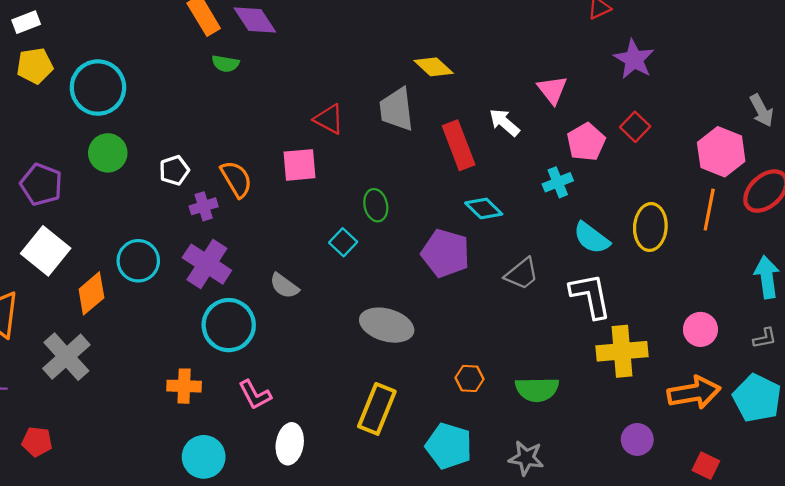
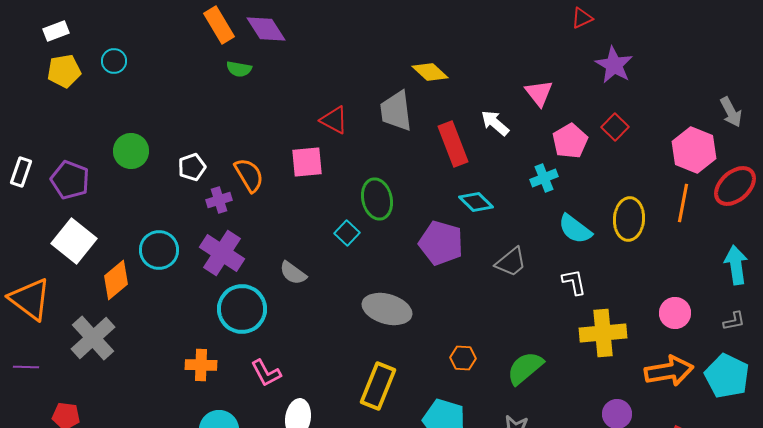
cyan circle: (98, 88) -> (114, 61), moved, size x0.5
green ellipse: (376, 205) -> (377, 199), size x1.4
white L-shape: (590, 296) -> (574, 282), size x0.6
green semicircle: (537, 389) -> (525, 368), turned 141

